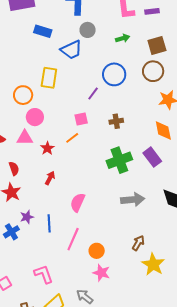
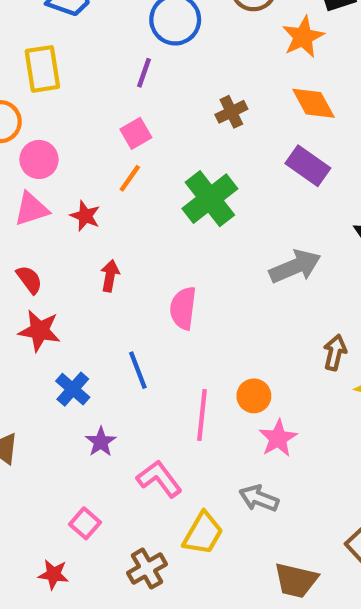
brown cross: (116, 121) -> (231, 112), moved
green cross: (119, 160) -> (210, 199), moved
purple star: (27, 217) -> (101, 442), moved
blue cross: (11, 232) -> (73, 389), moved
pink line: (73, 239) -> (202, 415), moved
pink star: (101, 273) -> (278, 438), turned -30

